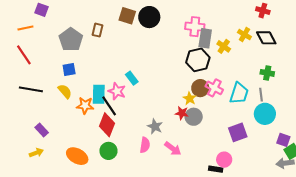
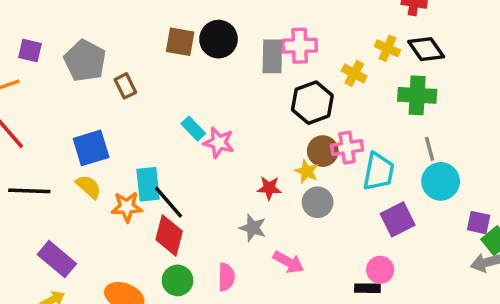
brown rectangle: (97, 30) -> (125, 86), moved, turned -32
gray rectangle: (205, 38) -> (272, 56), moved
gray pentagon: (71, 40) -> (85, 61), moved
blue square: (69, 69) -> (91, 148), size x1.5
green cross: (267, 73) -> (417, 95), moved, size x1.5
cyan rectangle: (132, 78) -> (193, 129), moved
pink cross: (214, 88) -> (347, 148), turned -30
pink star: (117, 91) -> (219, 143), moved
cyan trapezoid: (239, 93) -> (379, 172), moved
red star: (182, 113) -> (269, 188), moved
purple rectangle: (42, 130) -> (57, 259), size x1.5
pink semicircle: (145, 145) -> (226, 277), moved

